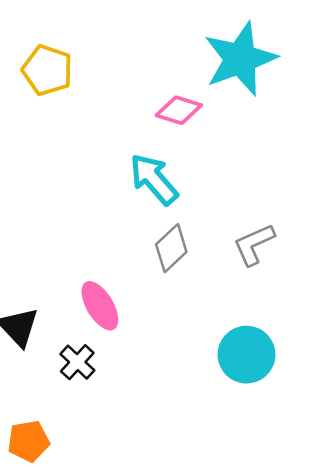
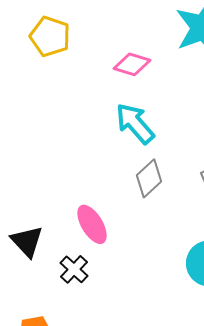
pink diamond: (179, 110) -> (132, 64), moved

